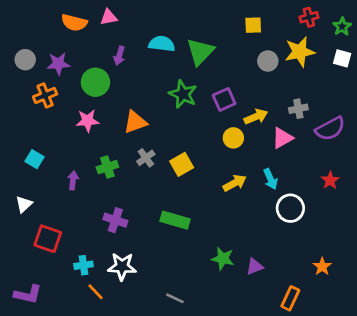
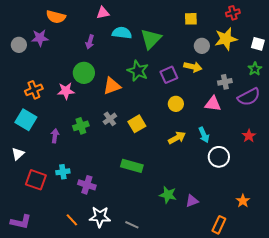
pink triangle: (109, 17) -> (103, 13), moved
green star: (342, 27) -> (255, 69), moved
purple star: (58, 64) -> (40, 38), moved
green circle: (95, 82) -> (84, 73), moved
orange cross: (45, 95) -> (34, 90), moved
yellow arrow: (256, 117) -> (193, 67), moved, turned 36
orange triangle: (135, 122) -> (112, 86), moved
pink triangle: (282, 138) -> (213, 104), turned 36
cyan square: (34, 159) -> (26, 120), size x1.5
purple cross: (115, 220) -> (87, 185), moved
cyan cross: (84, 265) -> (63, 172), moved
white star: (122, 267) -> (100, 217), moved

